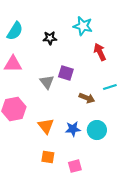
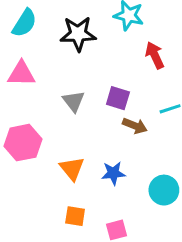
black star: (50, 38) -> (78, 34), size x1.6
purple square: (66, 73) -> (118, 98), moved
cyan circle: (97, 130) -> (164, 190), moved

